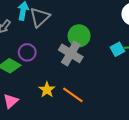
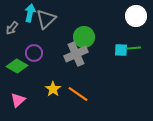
cyan square: (117, 49) -> (121, 50), turned 32
gray cross: (71, 53) -> (76, 54), turned 35

